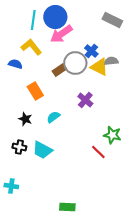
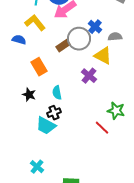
yellow triangle: (99, 67) -> (103, 56), moved
cyan semicircle: (53, 117) -> (57, 93), turned -64
black cross: (19, 147) -> (54, 113), moved, turned -32
cyan cross: (11, 186) -> (37, 167), moved, turned 32

